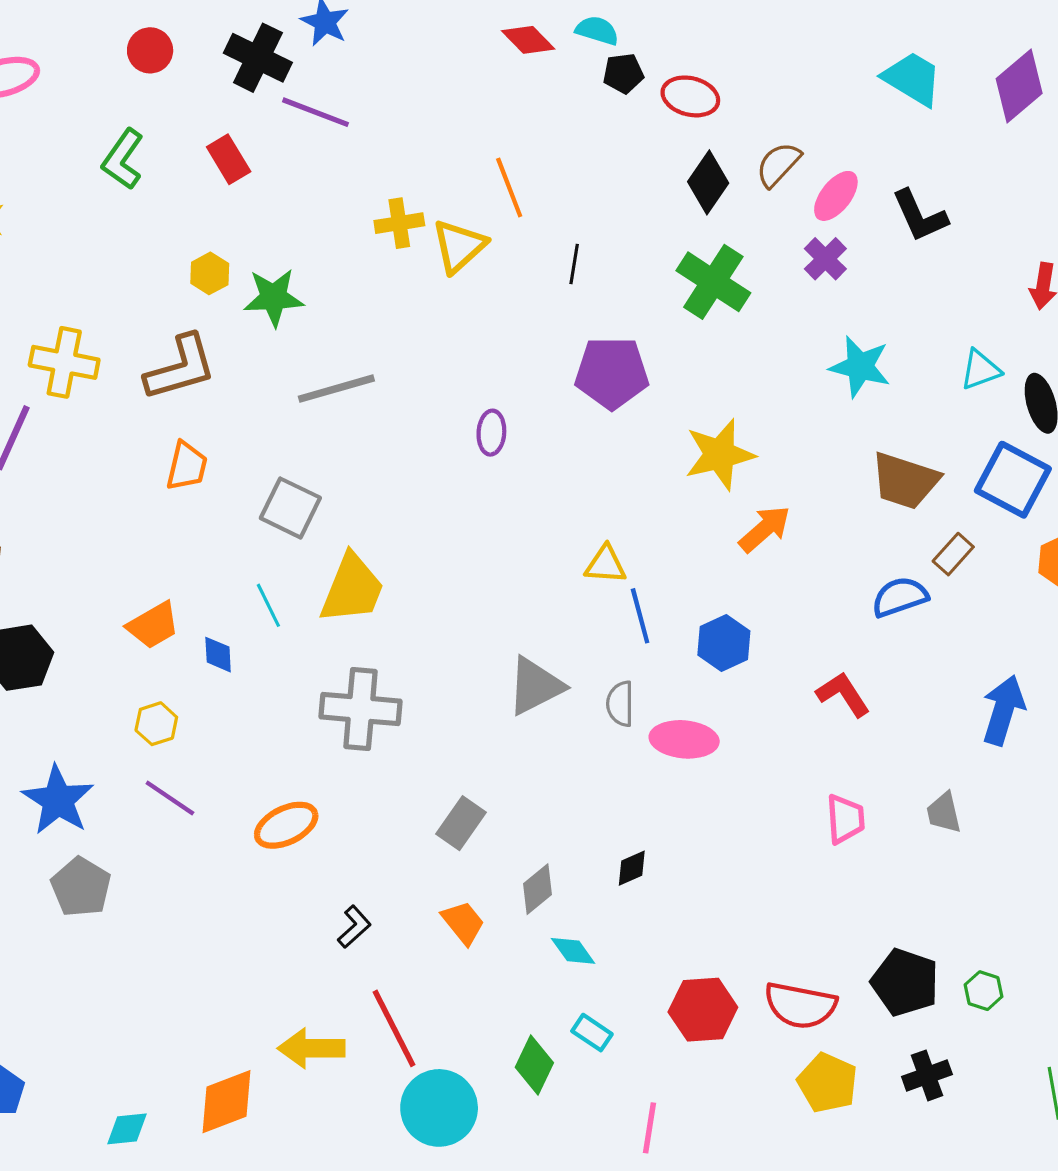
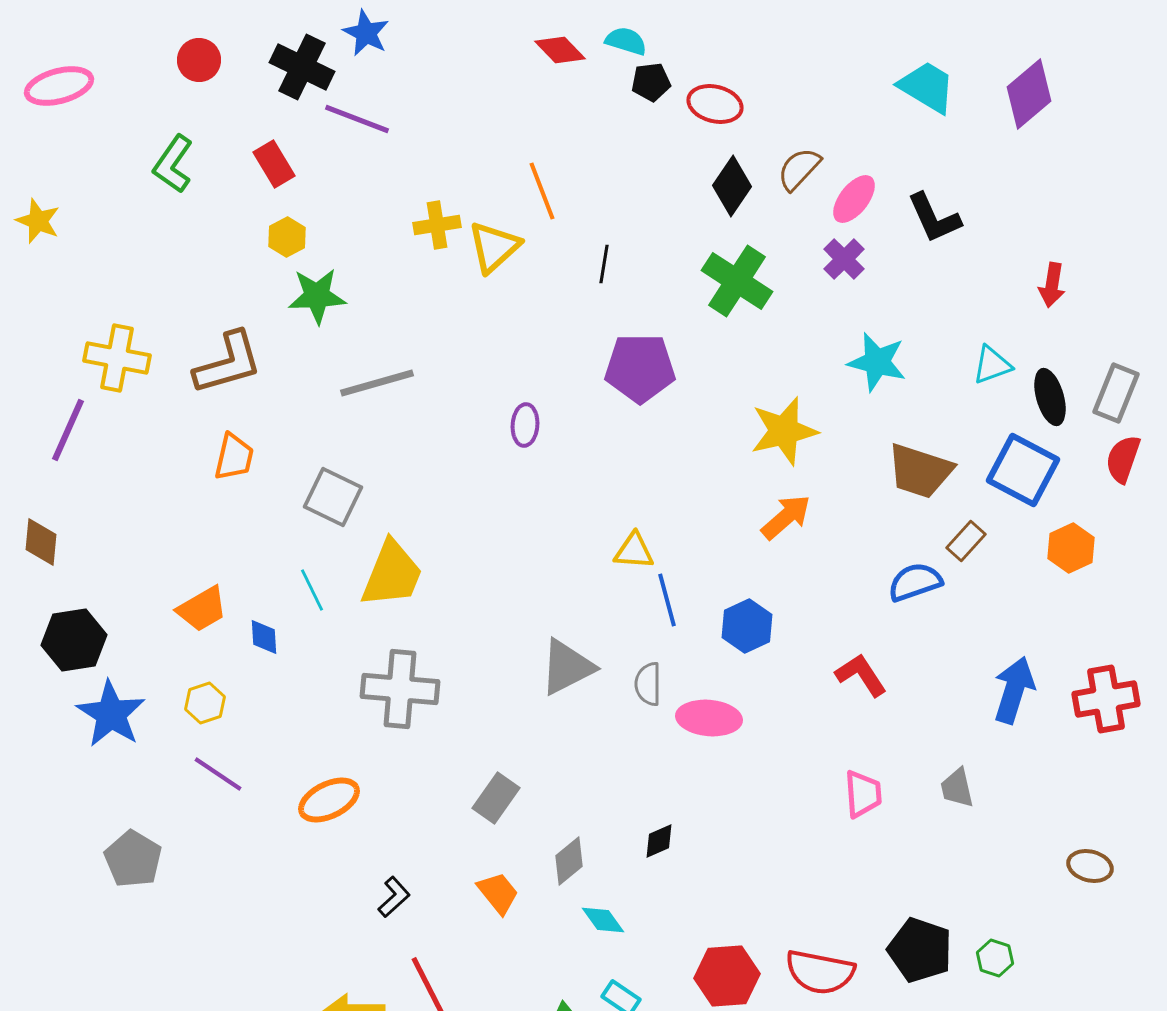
yellow hexagon: (210, 273) -> (287, 237), moved
yellow star: (720, 455) -> (784, 431), moved
blue star: (58, 800) -> (111, 714), moved

